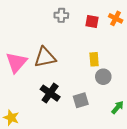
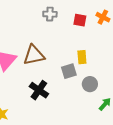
gray circle: (103, 77) -> (90, 84), moved
gray square: (81, 100) -> (69, 71), moved

